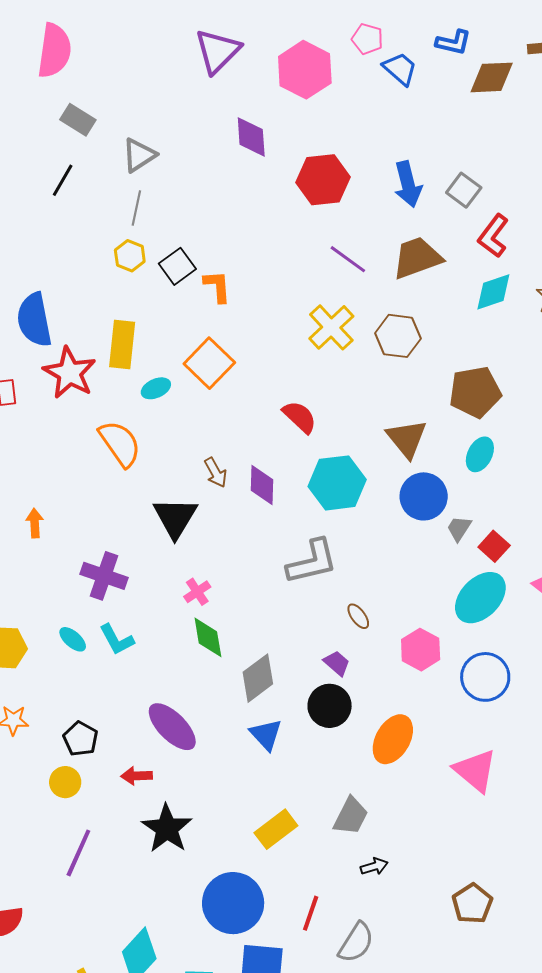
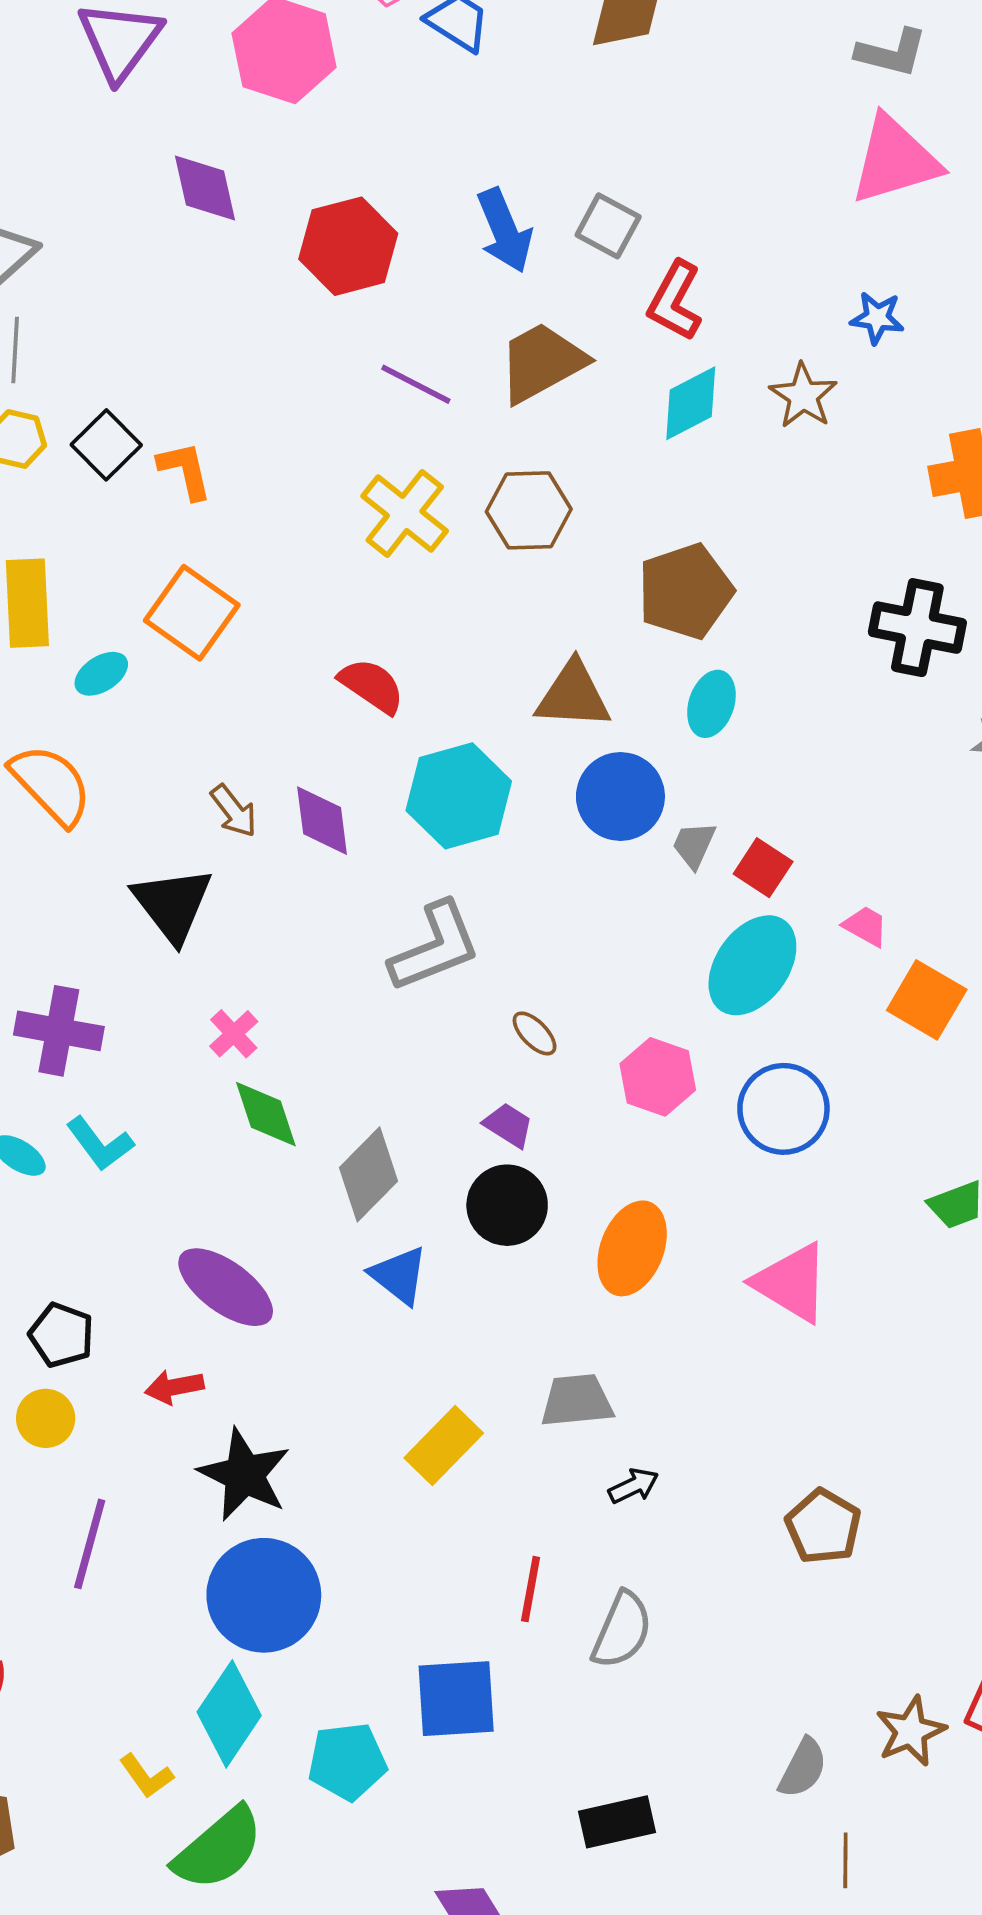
brown triangle: (407, 439) -> (573, 695), turned -39
gray trapezoid: (351, 816) -> (577, 1401), turned -114
blue circle: (233, 903) -> (264, 1595), moved

